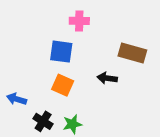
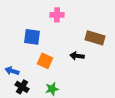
blue square: (61, 52) -> (32, 37), moved
black cross: (43, 121) -> (22, 87), moved

